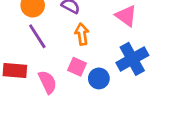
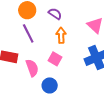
blue circle: (99, 78) -> (50, 85), moved

